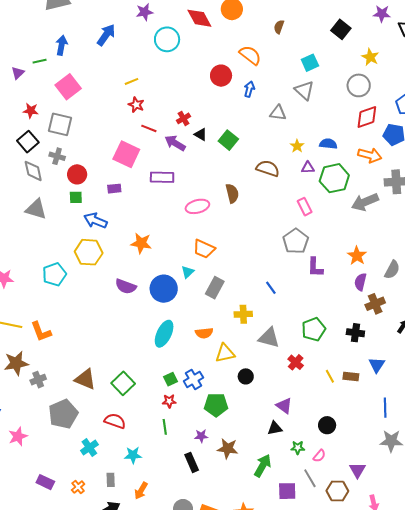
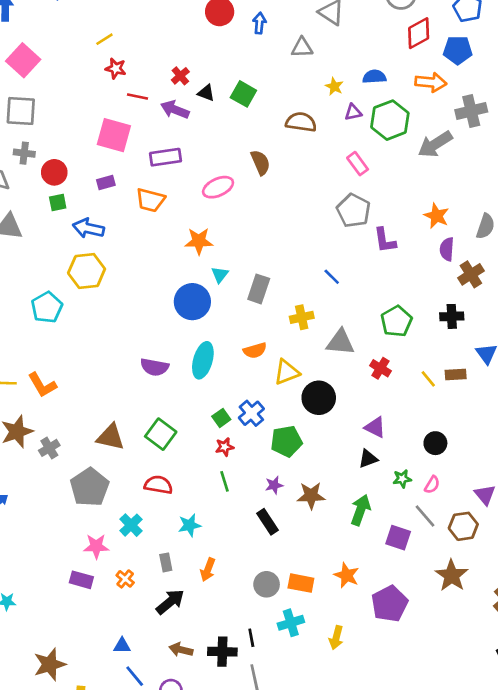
orange star: (141, 243) -> (199, 241), moved
orange trapezoid: (204, 249) -> (150, 200), moved
purple semicircle: (126, 286) -> (154, 367), moved
black circle: (246, 376) -> (319, 398), size x1.6
pink star: (18, 436) -> (96, 546), moved, turned 30
purple square: (287, 491) -> (398, 538), turned 30

